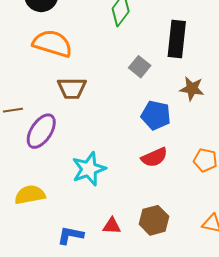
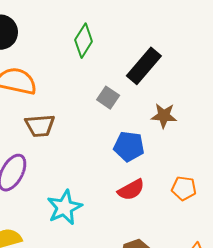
black rectangle: (177, 39) -> (144, 66), turned 39

